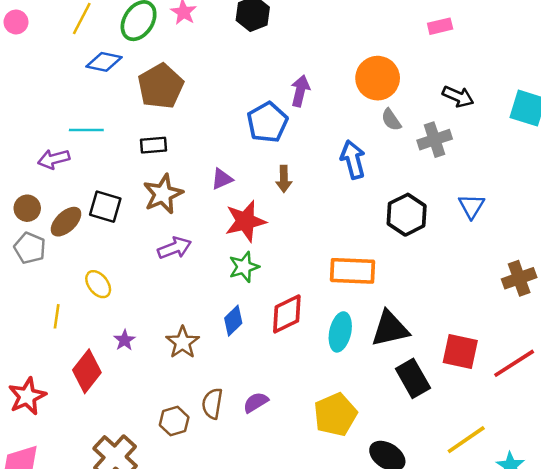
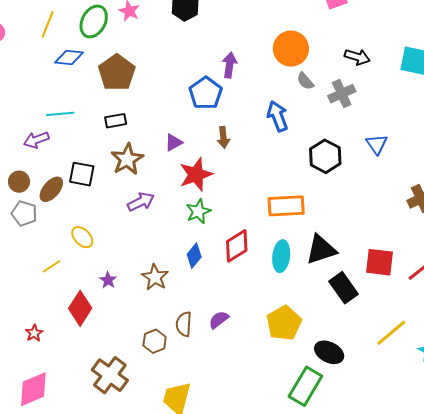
yellow line: (57, 316) -> (51, 266), turned 54
red star: (27, 396) -> (34, 333), size x0.6

